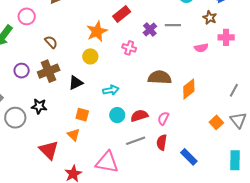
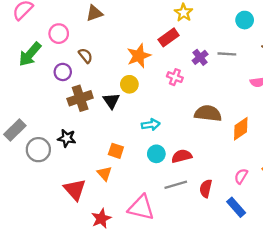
brown semicircle: (51, 42) -> (85, 56), moved
purple circle: (22, 71) -> (63, 72), moved
black triangle: (76, 83) -> (111, 101), moved, turned -42
pink semicircle: (163, 118) -> (241, 176), moved

